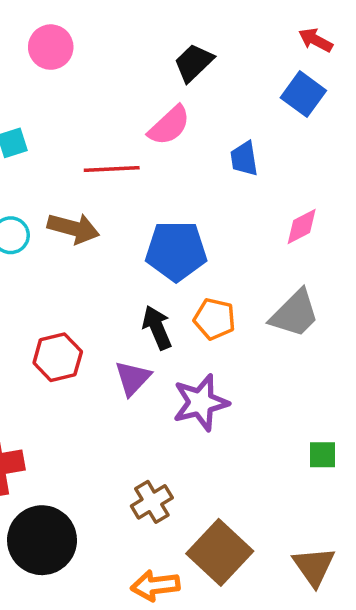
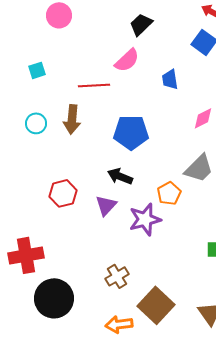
brown arrow: (73, 228) -> (72, 119), turned 80
orange pentagon: (215, 319) -> (169, 193), moved, turned 30
black arrow: (157, 328) -> (120, 176), turned -45

